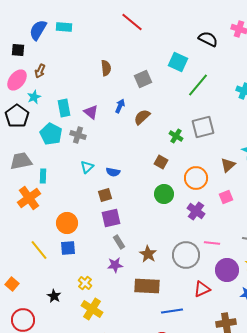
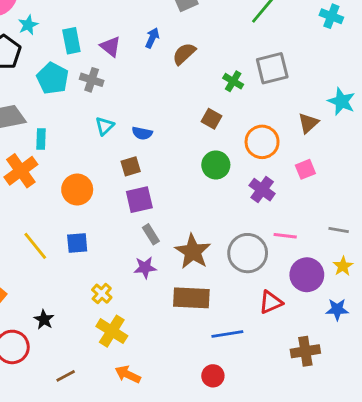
orange circle: (67, 223) -> (77, 190), moved
brown star: (148, 254) -> (193, 252), size x1.4
black star: (54, 296) -> (44, 320), moved

